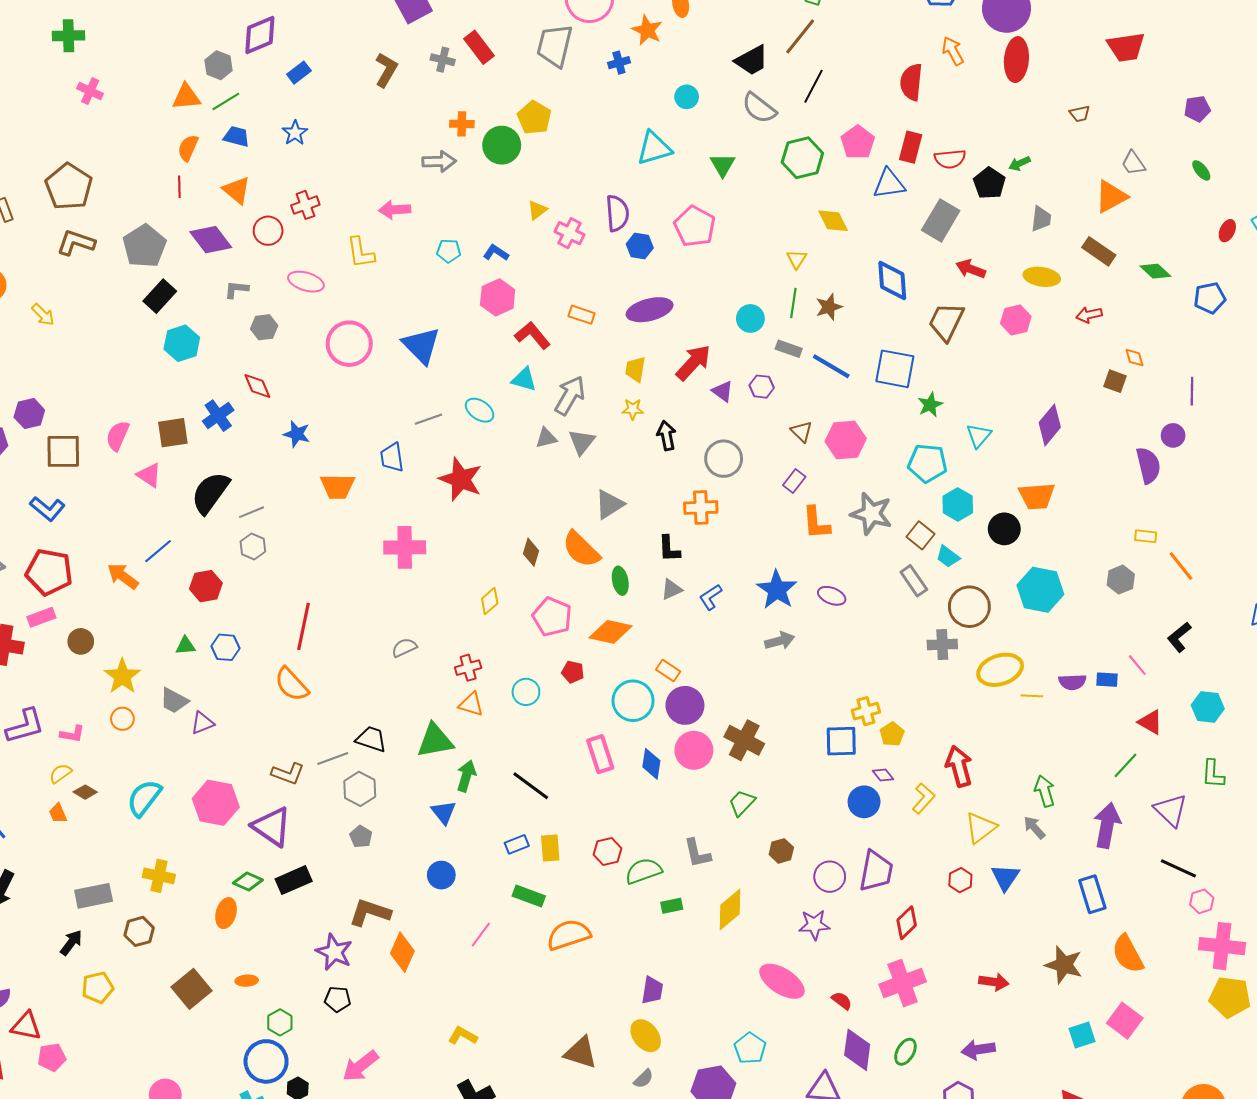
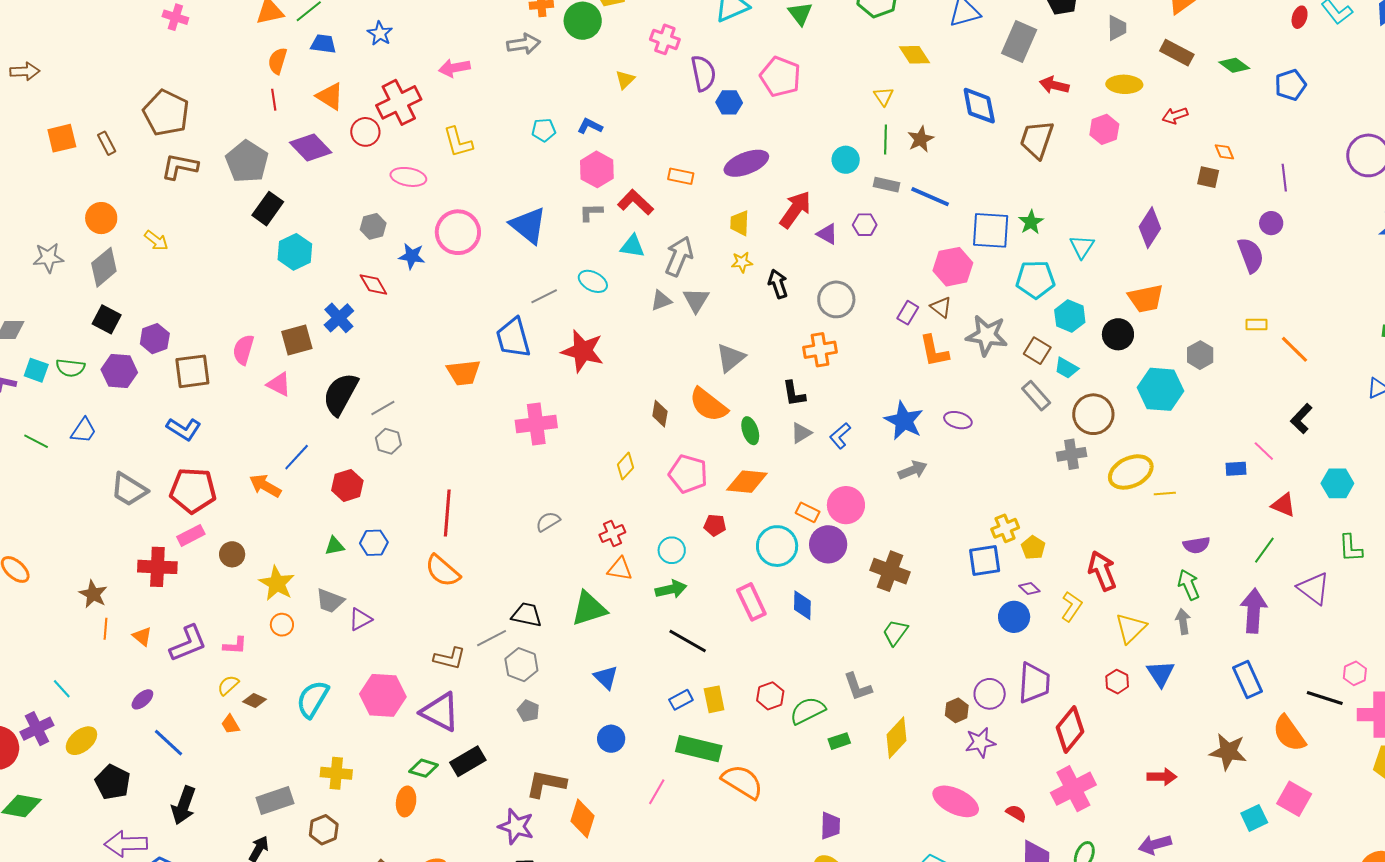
red cross: (305, 205) -> (399, 102), size x1.6
pink arrow: (395, 210) -> (454, 68), moved
pink cross: (569, 233) -> (665, 39), moved
gray L-shape: (236, 289) -> (591, 212), moved
blue square: (895, 369) -> (991, 230), moved
brown triangle: (802, 432) -> (941, 307), moved
blue star: (297, 434) -> (412, 256), moved
blue trapezoid: (392, 457) -> (513, 338), size x1.4
gray hexagon: (1121, 580) -> (1200, 355), moved
purple semicircle: (1072, 682) -> (1197, 545), moved
pink circle: (694, 750) -> (846, 505), moved
green arrow: (466, 776) -> (671, 589), moved, turned 68
gray arrow: (1034, 828) -> (1183, 622), turned 40
brown hexagon: (781, 851) -> (957, 710), moved
black line: (1178, 868) -> (1325, 698), moved
green rectangle: (529, 896) -> (699, 749), size x1.4
red diamond: (907, 923) -> (1070, 730), size x1.4
orange semicircle: (569, 935) -> (742, 782), turned 57

